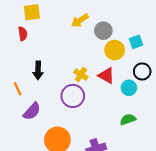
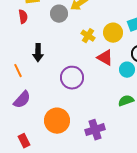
gray circle: (103, 31) -> (59, 14), moved
yellow cross: (81, 75) -> (88, 36), moved
purple semicircle: (32, 111) -> (22, 100), moved

